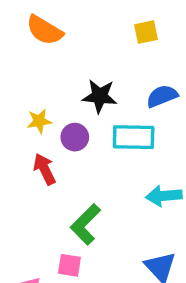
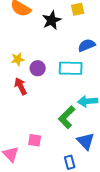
black star: (100, 96) -> (52, 20), moved, turned -30
green L-shape: (85, 224) -> (67, 117), moved

